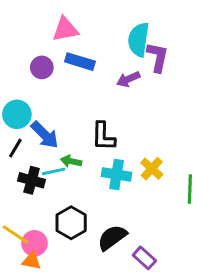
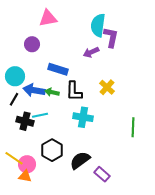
blue rectangle: (80, 62) -> (58, 69), moved
blue arrow: (45, 135) -> (34, 90), turned 145
green arrow: (71, 161) -> (52, 92), moved
yellow cross: (152, 169) -> (107, 87), moved

